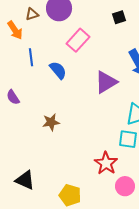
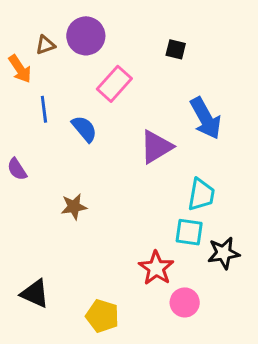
black square: (119, 17) -> (176, 49), turned 32

